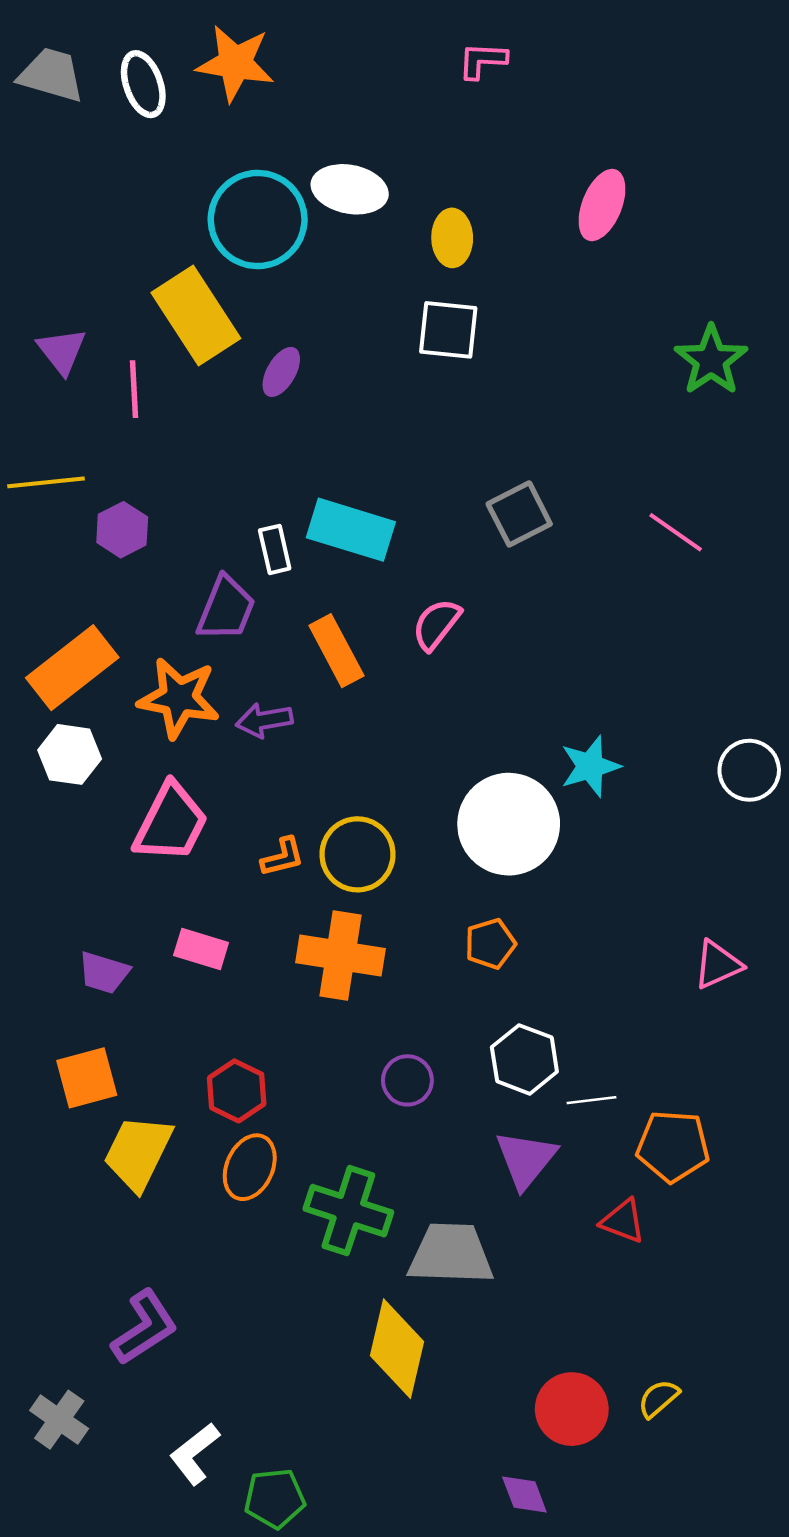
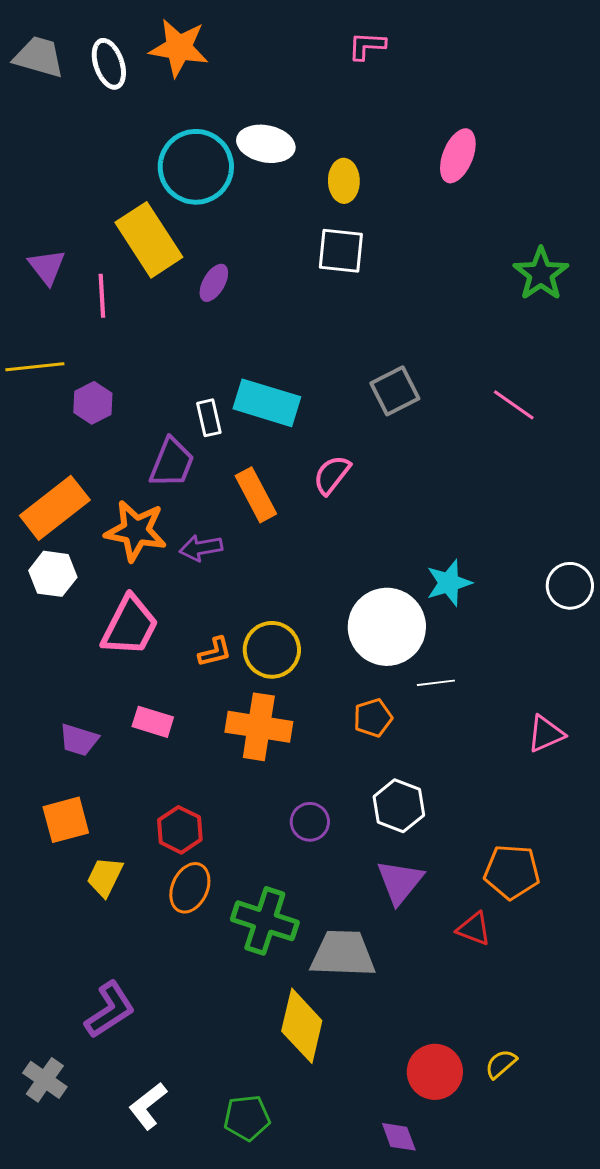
white line: (591, 1100) -> (436, 683), moved
yellow trapezoid: (138, 1153) -> (105, 877), size x0.7
green pentagon: (275, 1498) -> (247, 1118), moved

